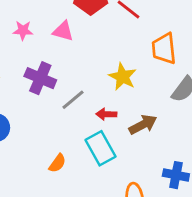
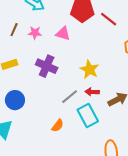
yellow star: (123, 77) -> (89, 69), moved
gray line: (73, 100) -> (70, 97), moved

